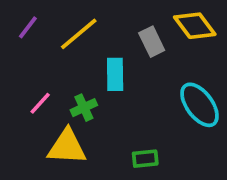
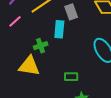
gray rectangle: (152, 42) -> (71, 12), moved
pink line: (40, 103) -> (15, 21), moved

